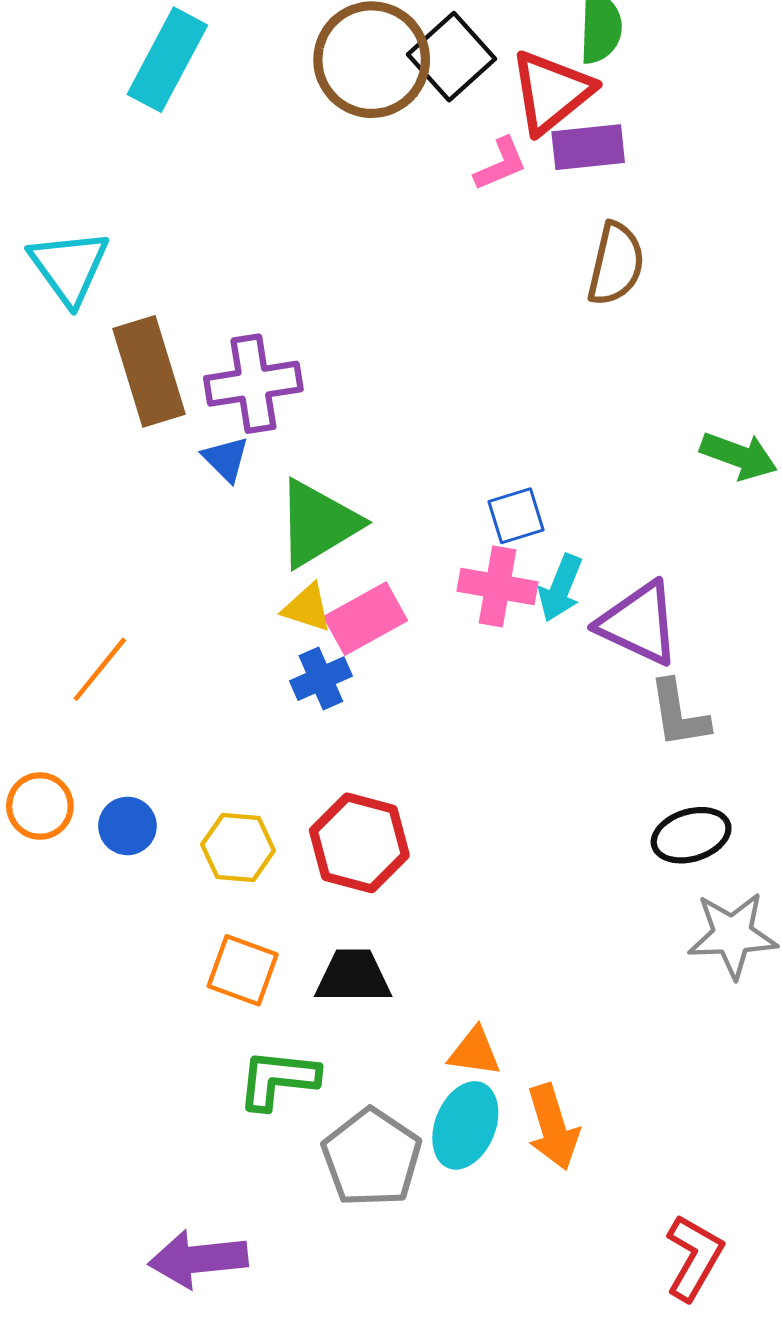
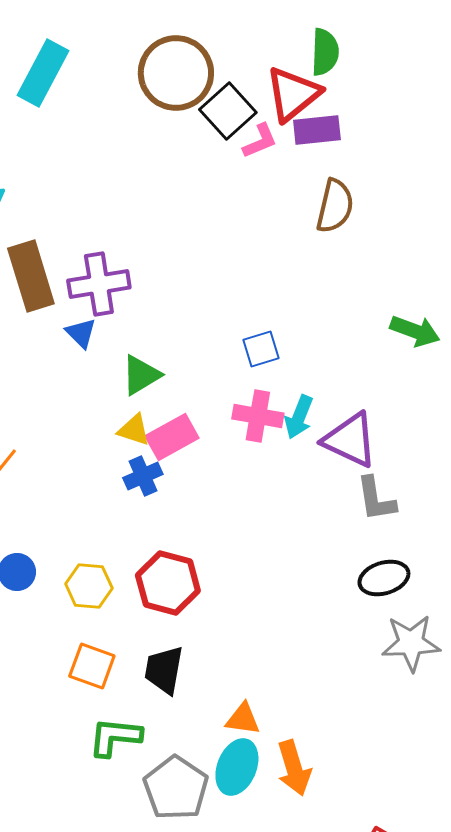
black square: (451, 57) -> (228, 111), moved
blue square: (516, 516) -> (261, 349), moved
green triangle: (318, 523) -> (141, 375), size x0.7
black trapezoid: (353, 976) -> (164, 670), turned -80

